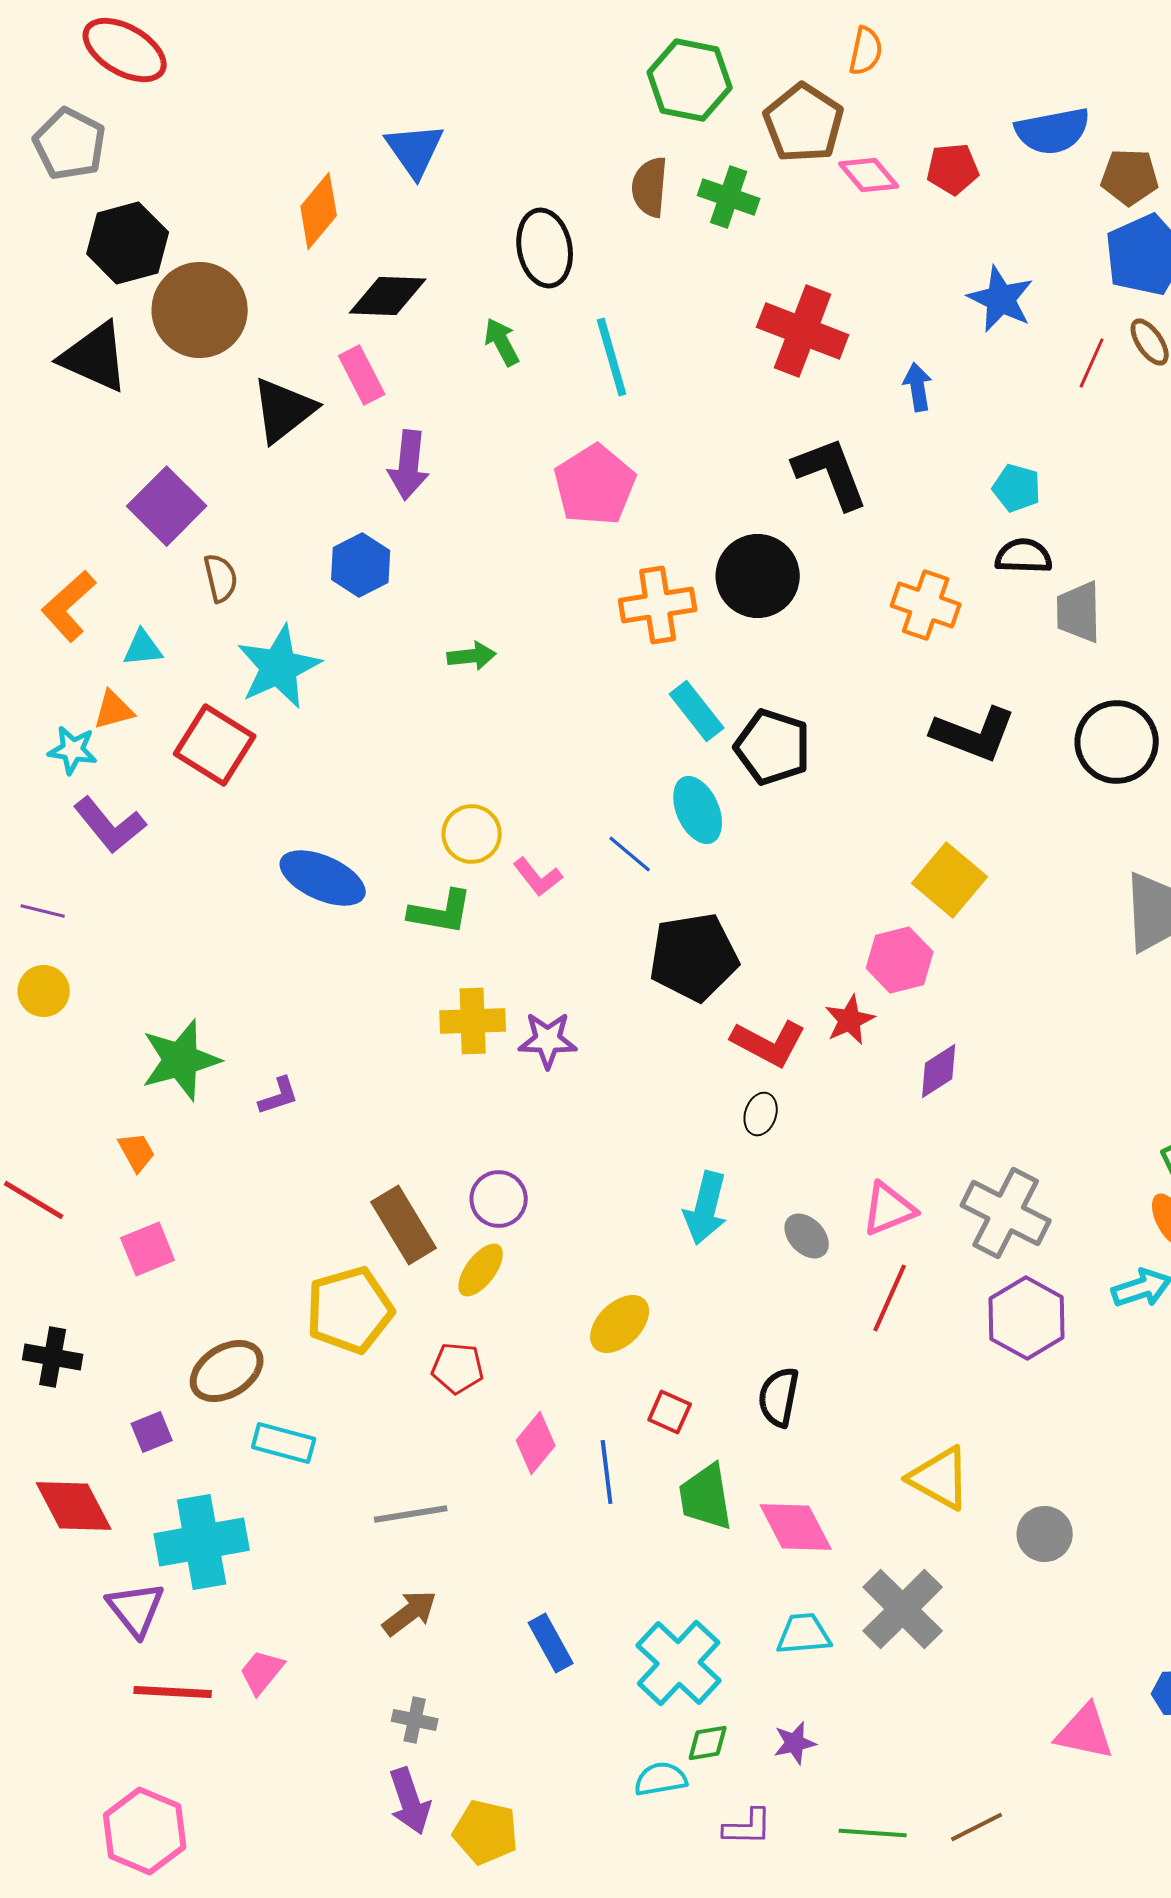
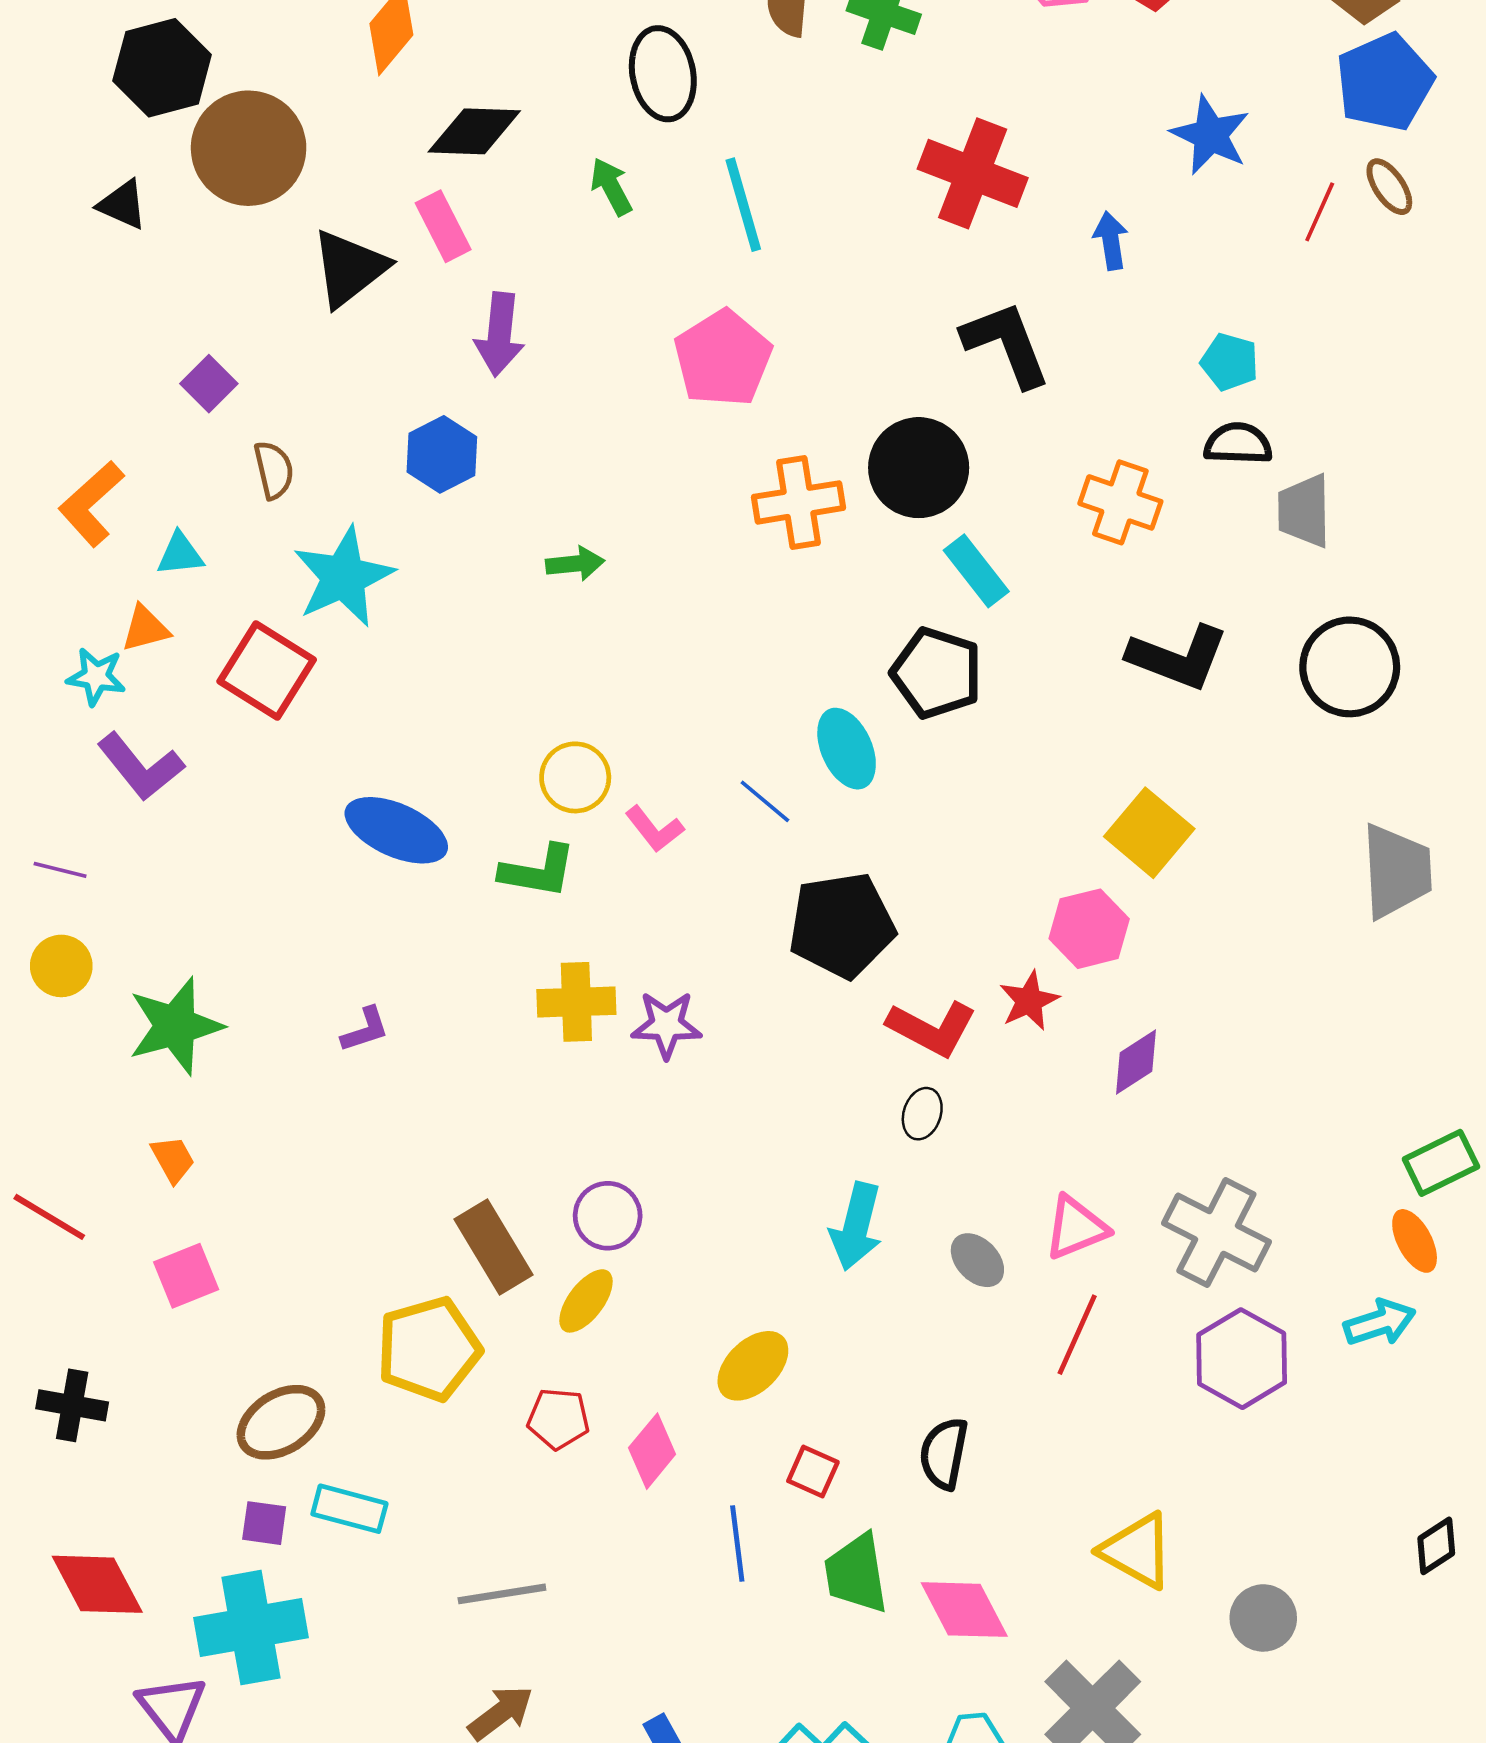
black triangle: (95, 357) -> (122, 205), size x0.6
purple square: (167, 506) -> (209, 384), size x0.6
cyan rectangle: (697, 711) -> (976, 571), moved
green star: (181, 1060) -> (175, 1026), moved
purple L-shape: (279, 1096) -> (365, 1030), moved
purple square: (152, 1432) -> (264, 1523), moved, turned 30
pink diamond: (536, 1443) -> (652, 1451), moved

